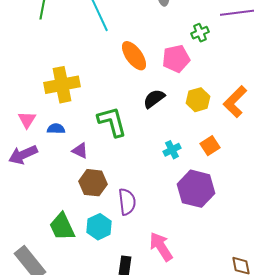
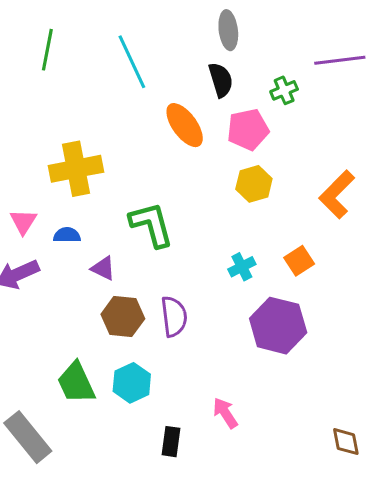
black semicircle: (154, 99) -> (221, 80), moved, turned 110
yellow hexagon: (198, 100) -> (254, 184), moved
purple semicircle: (127, 202) -> (174, 316), moved
pink arrow: (161, 247) -> (225, 413), size x0.7

